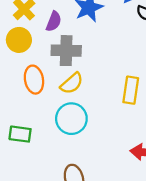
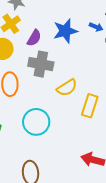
yellow semicircle: (72, 83) -> (67, 88), moved

